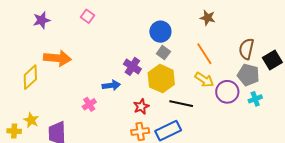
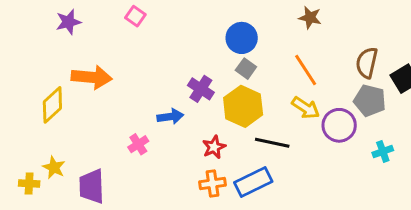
cyan cross: (255, 99) -> (383, 151), moved

